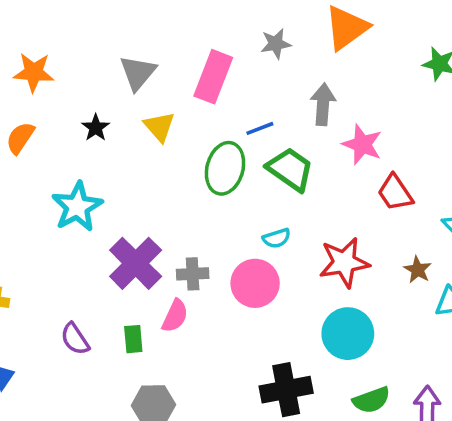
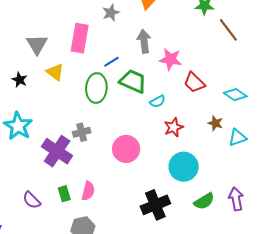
cyan semicircle: (276, 238) -> (158, 101), moved
red star: (344, 262) -> (174, 127), size x0.7
gray cross: (193, 274) -> (82, 132), moved
pink semicircle: (175, 316) -> (88, 191), moved

